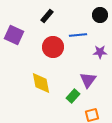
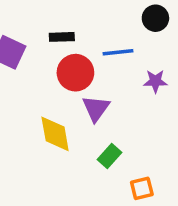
black rectangle: (47, 16) -> (62, 37), moved, turned 48
purple triangle: (88, 80) -> (96, 108), moved

